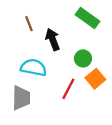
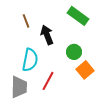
cyan semicircle: (34, 67) -> (30, 60), turned 90
red line: (68, 89) -> (48, 81), moved

